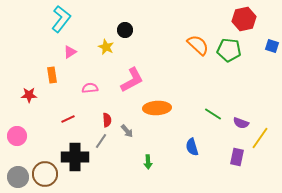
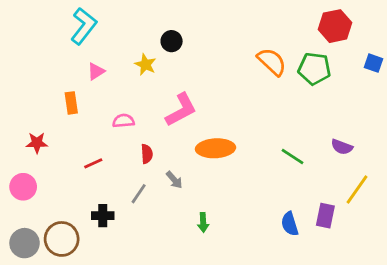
red star: (29, 95) -> (37, 143), moved
red semicircle: (107, 120) -> (147, 154), moved
purple semicircle: (241, 123) -> (342, 147), moved
blue semicircle: (192, 147) -> (290, 224), moved
black cross: (75, 157) -> (103, 216), size x0.6

